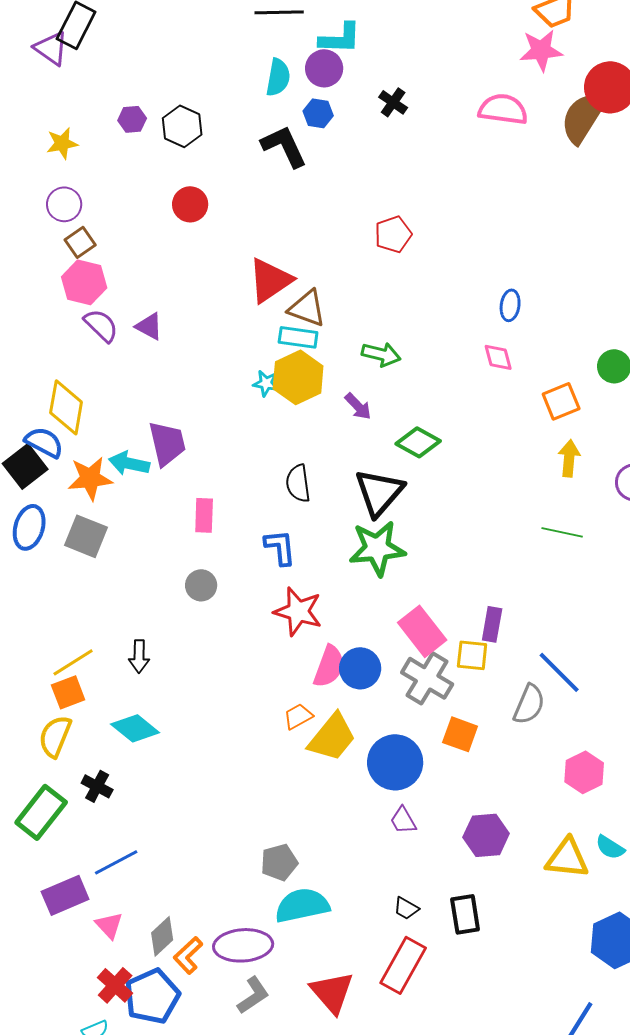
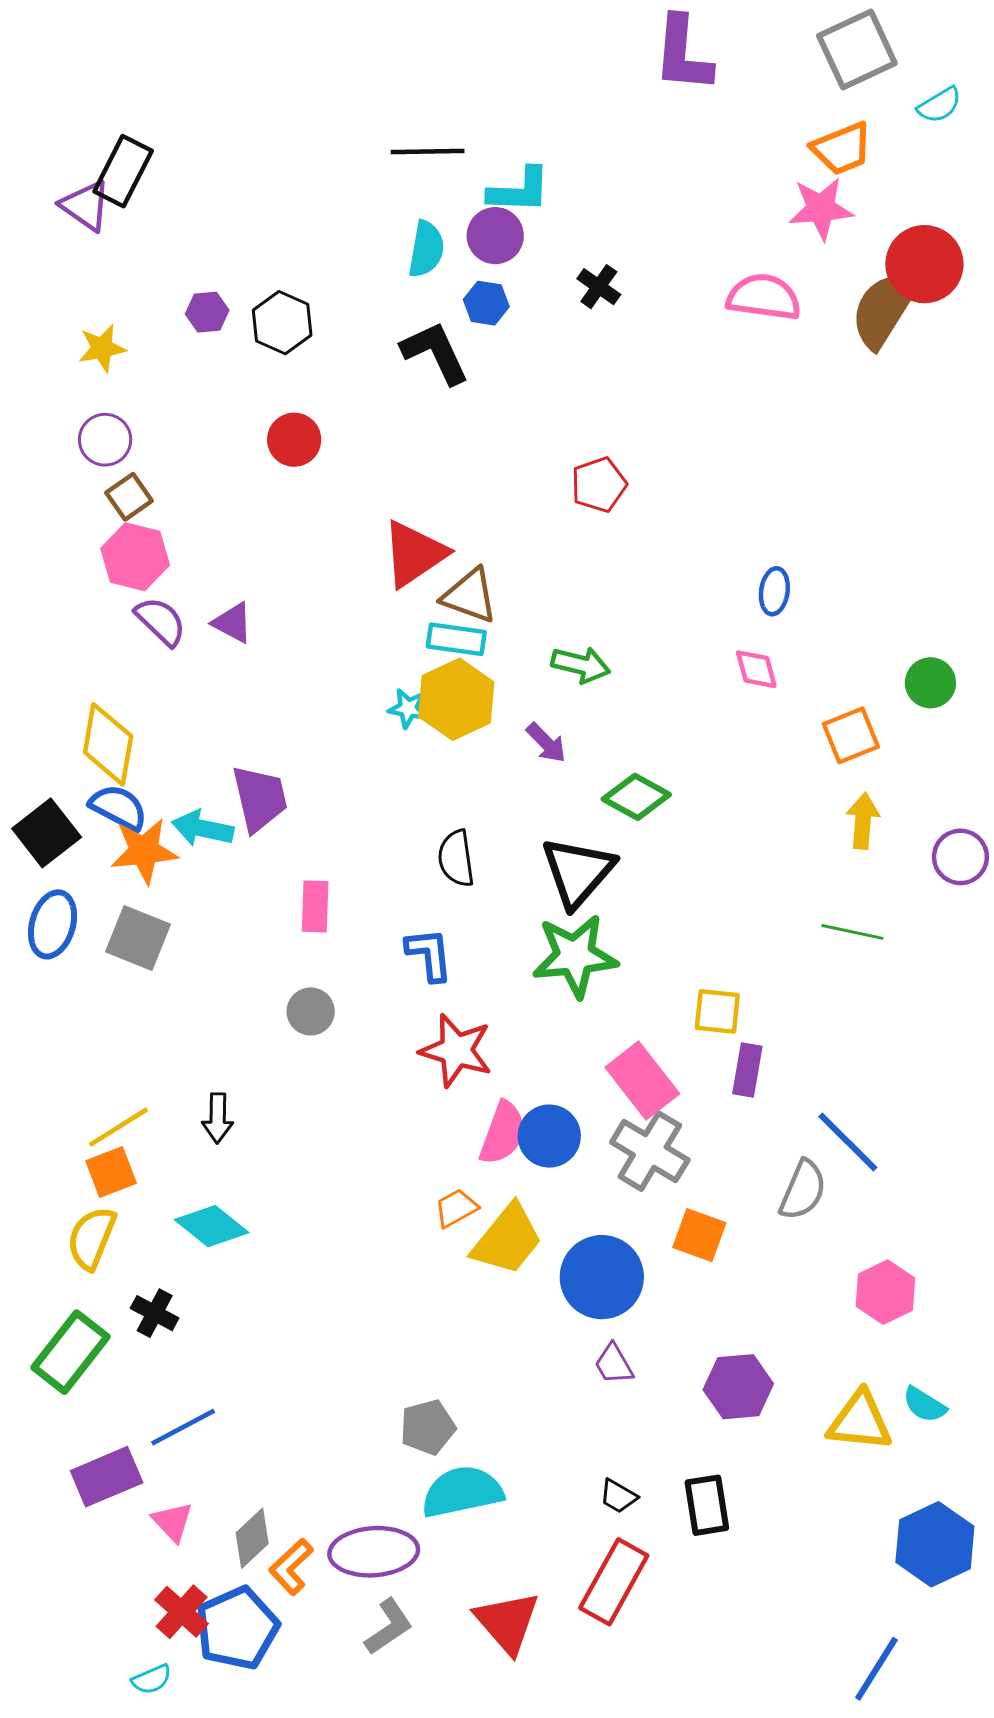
blue semicircle: (44, 442) -> (119, 807), moved
yellow square: (472, 655) -> (717, 1011), moved

